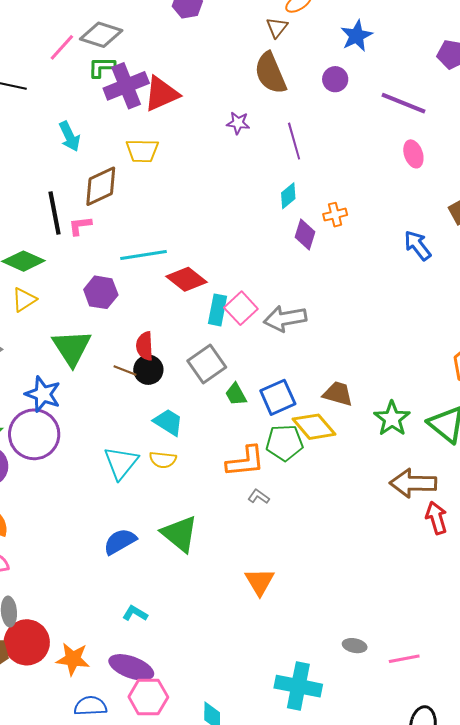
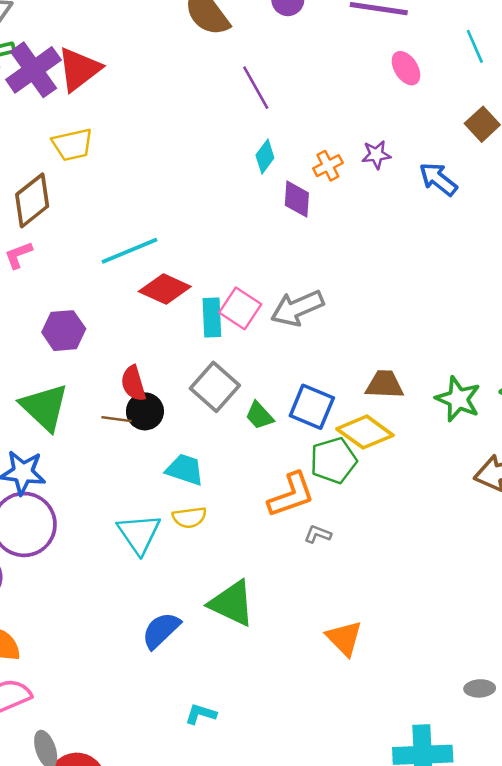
purple star: (238, 123) -> (376, 155), moved
cyan line: (144, 255) -> (129, 251), moved
blue square: (278, 397) -> (312, 407), turned -30

